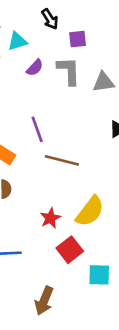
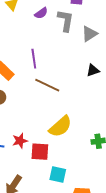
gray triangle: (103, 82) -> (89, 34), turned -36
red star: (50, 218) -> (20, 141), moved
red square: (70, 250) -> (40, 152), turned 30

